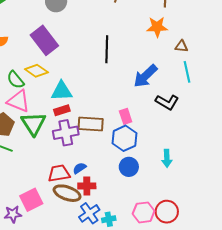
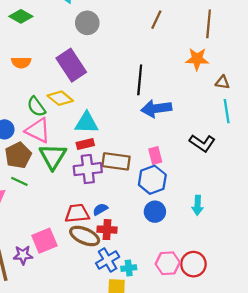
blue arrow: (145, 76) -> (156, 108), moved, turned 32

